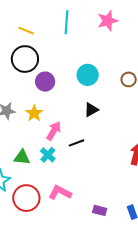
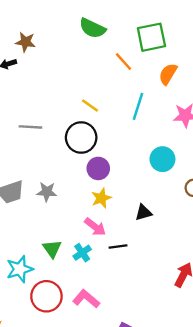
cyan circle: (88, 75) -> (162, 159), moved
yellow star: (34, 113) -> (101, 198), moved
pink arrow: (54, 131) -> (95, 227), turned 84
green triangle: (22, 157) -> (52, 249), turned 36

